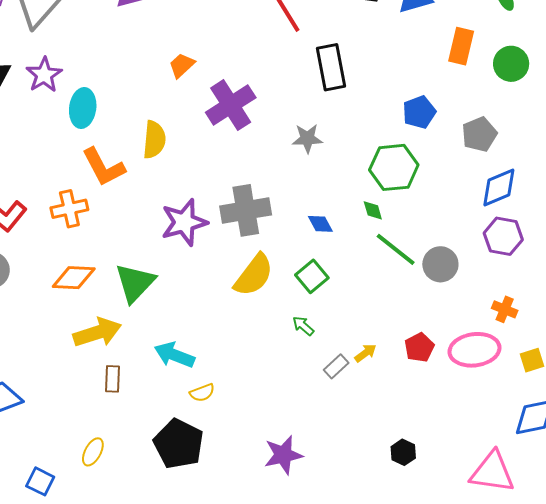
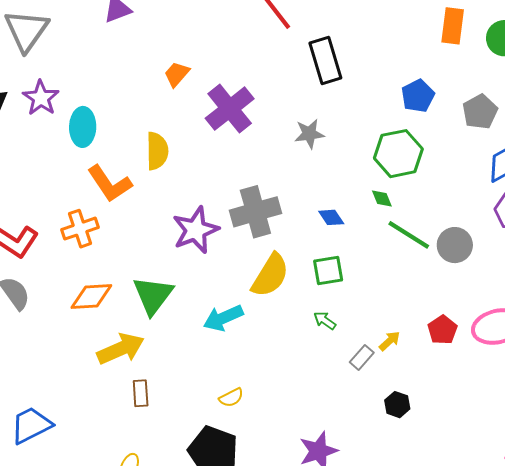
green square: (312, 276) -> (328, 270), turned 36
cyan arrow: (174, 355) -> (223, 318), moved, turned -39
black hexagon: (403, 452) -> (397, 405), moved

